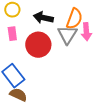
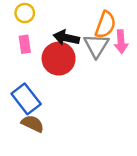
black arrow: (43, 18) -> (66, 38), moved

